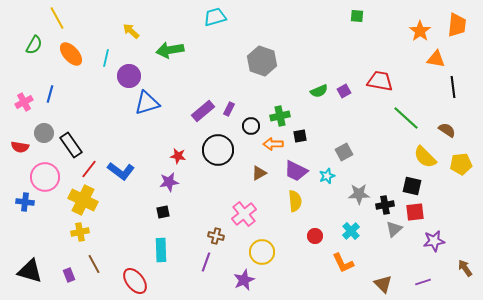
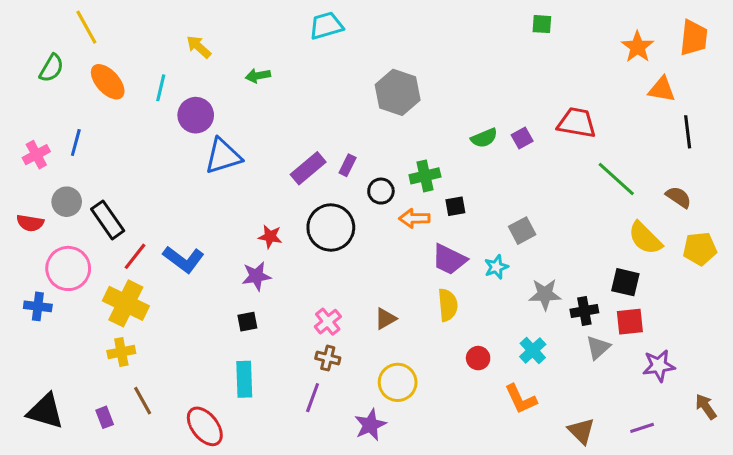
green arrow: (170, 50) -> (258, 76), size x0.6
brown triangle: (259, 173) -> (385, 319), moved
pink cross: (244, 214) -> (328, 322), moved, size x0.7

